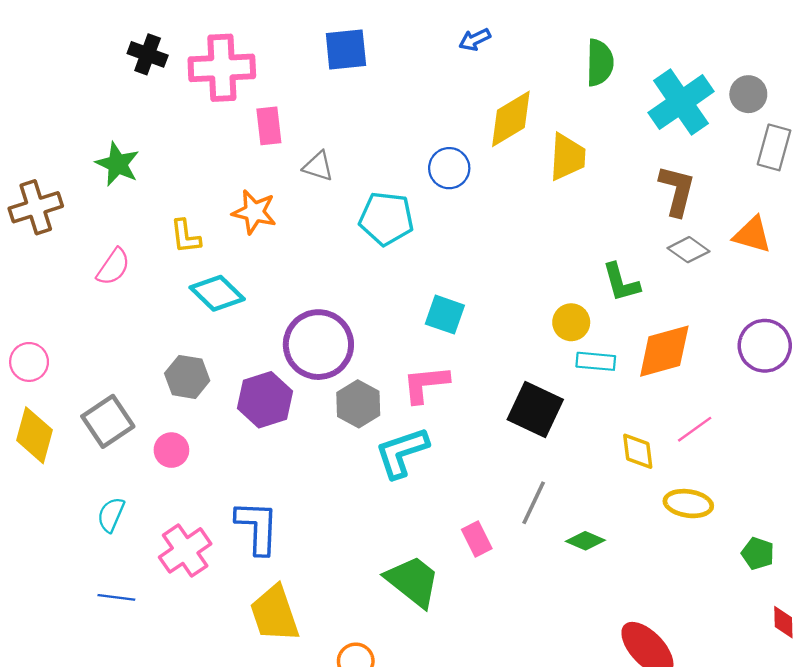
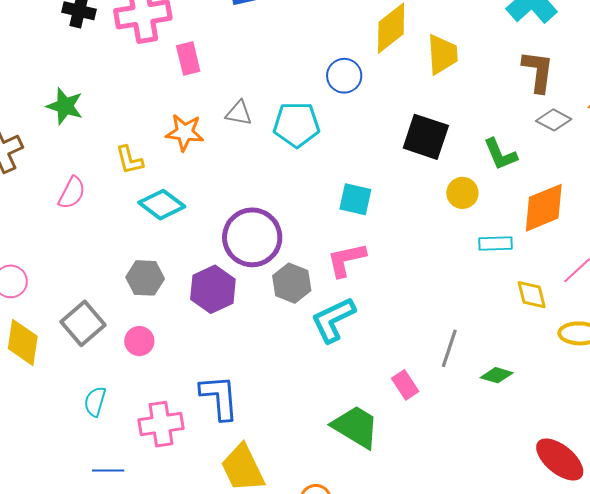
gray triangle: (318, 166) -> (239, 113), moved
cyan rectangle: (596, 361) -> (495, 243), moved
black square: (535, 409) -> (426, 137), moved
pink cross: (185, 550) -> (161, 424), turned 33

